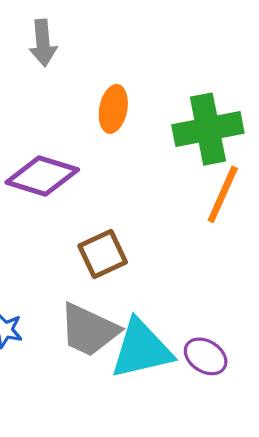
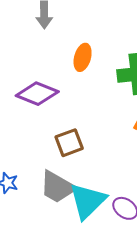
cyan triangle: (141, 349) -> (88, 201), turned -36

